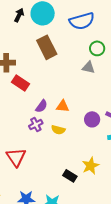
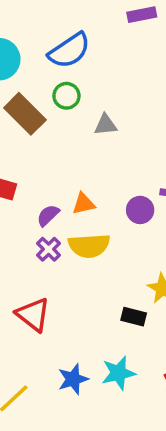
green circle: (97, 48) -> (66, 96), moved
purple semicircle: (41, 106) -> (48, 215), turned -152
yellow semicircle: (58, 130) -> (89, 246), size x1.6

